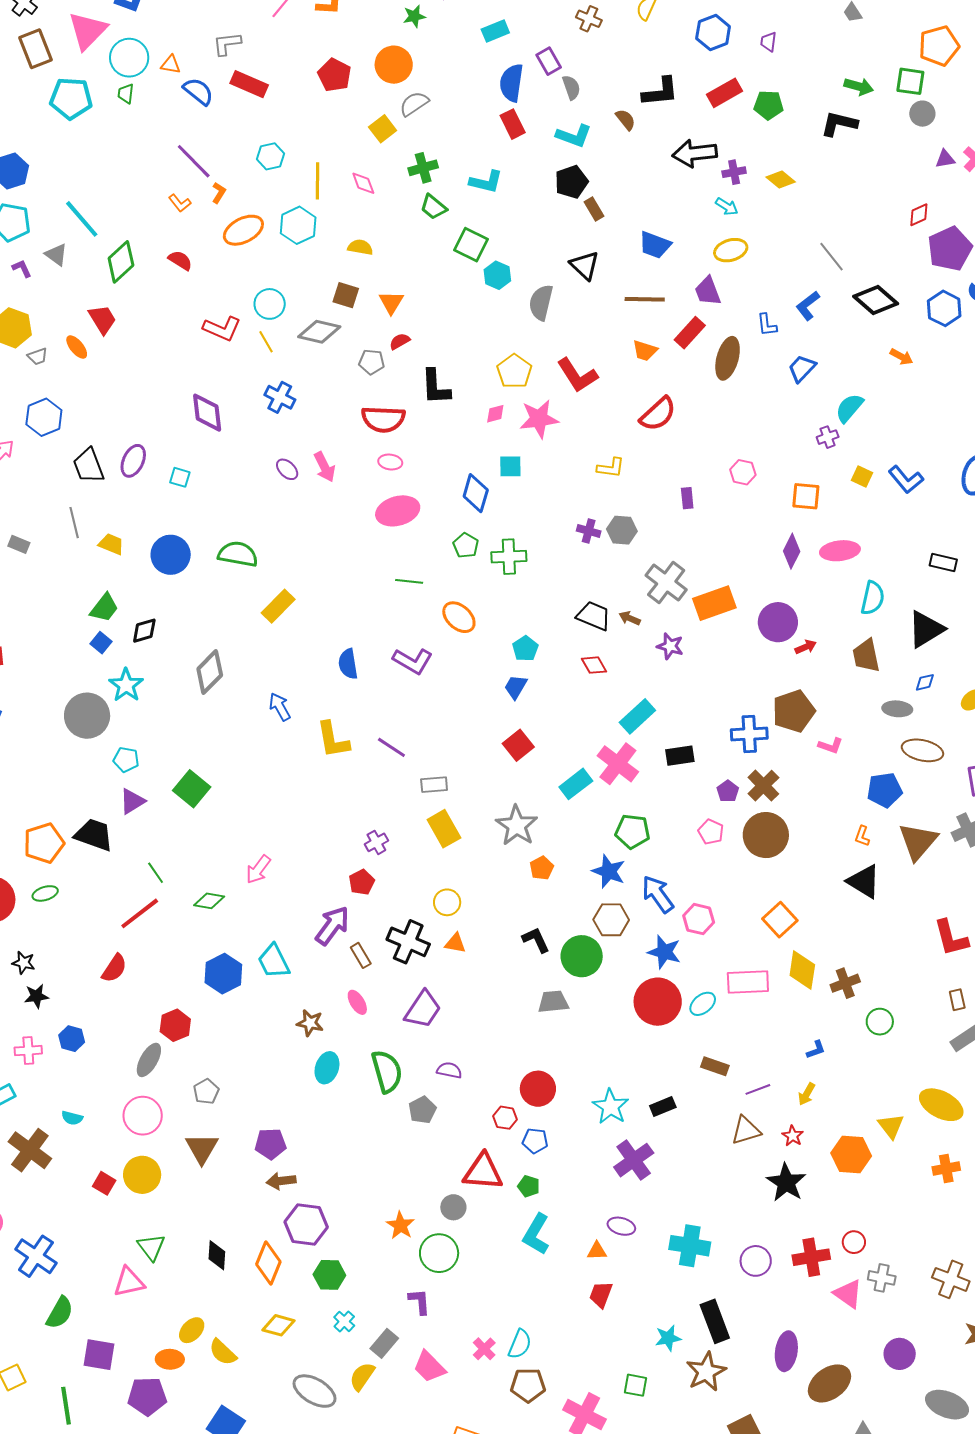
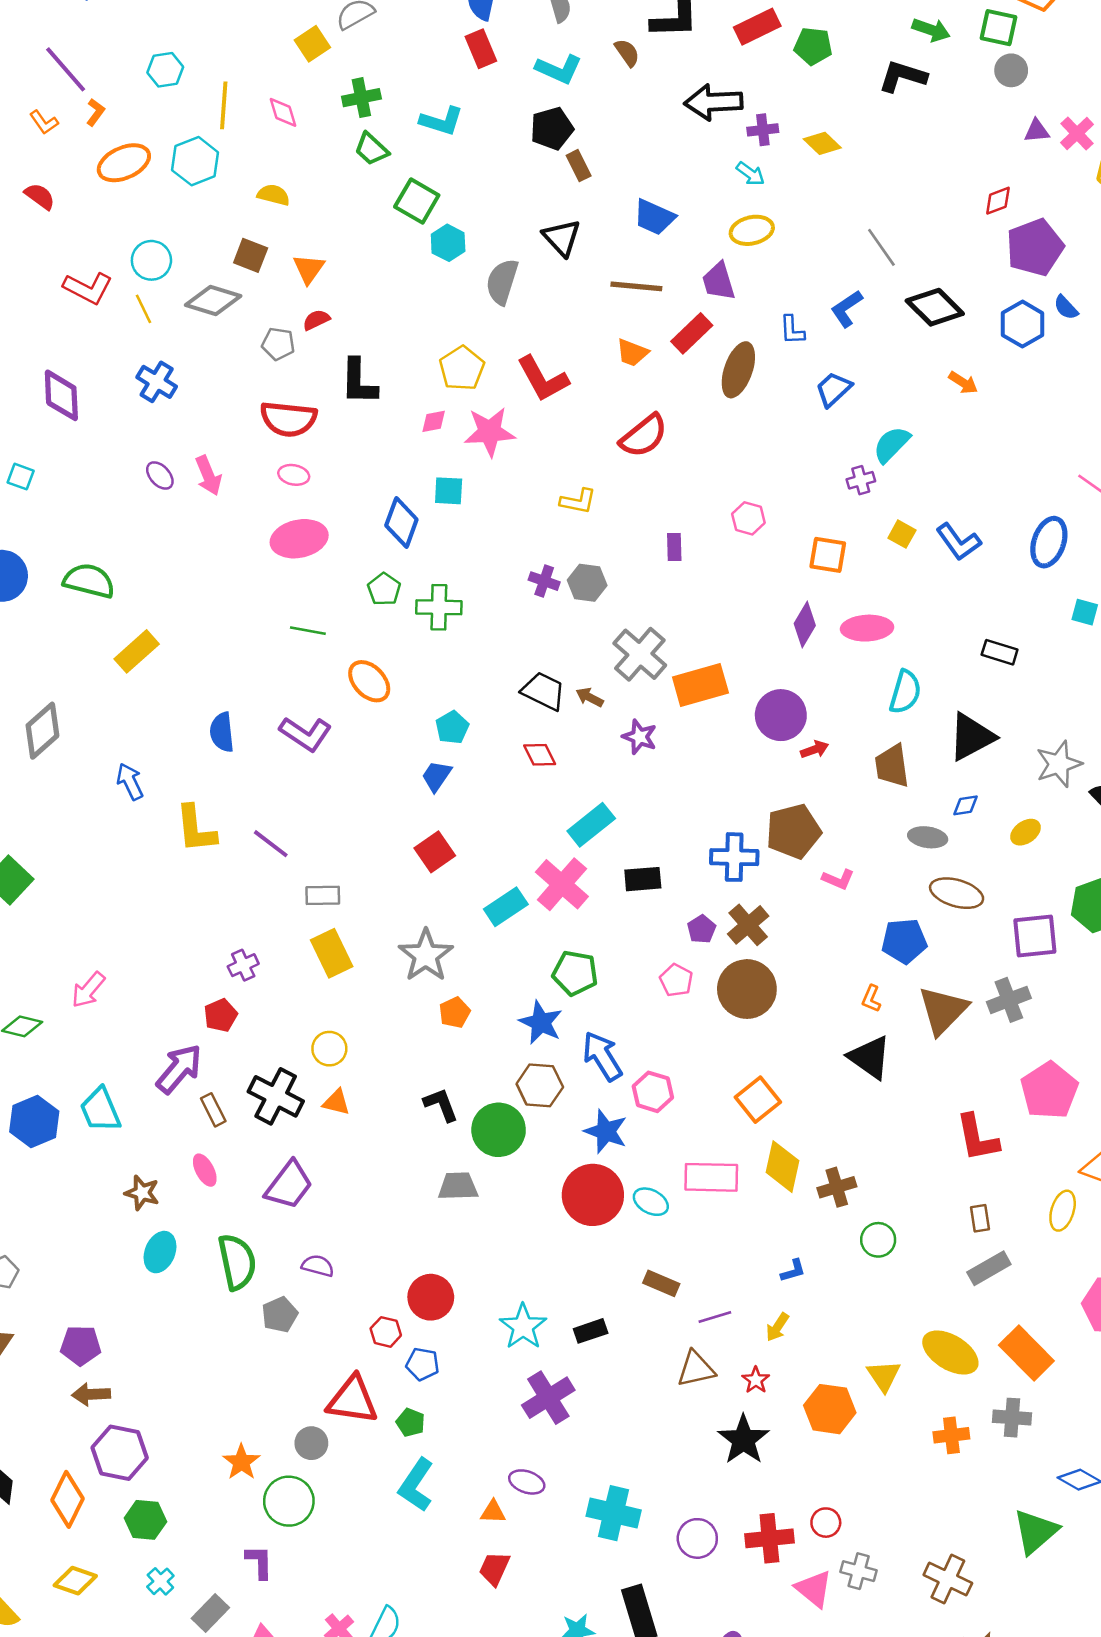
cyan ellipse: (703, 1004) -> (651, 1202), turned 64

